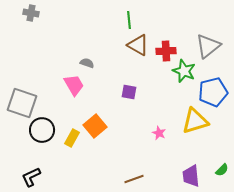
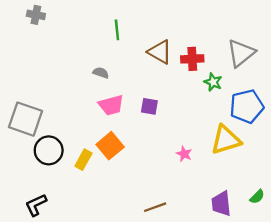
green line: (129, 20) -> (117, 30), moved
green star: (184, 71) -> (213, 82), size x0.7
pink trapezoid: (74, 85) -> (111, 105), moved, turned 105

